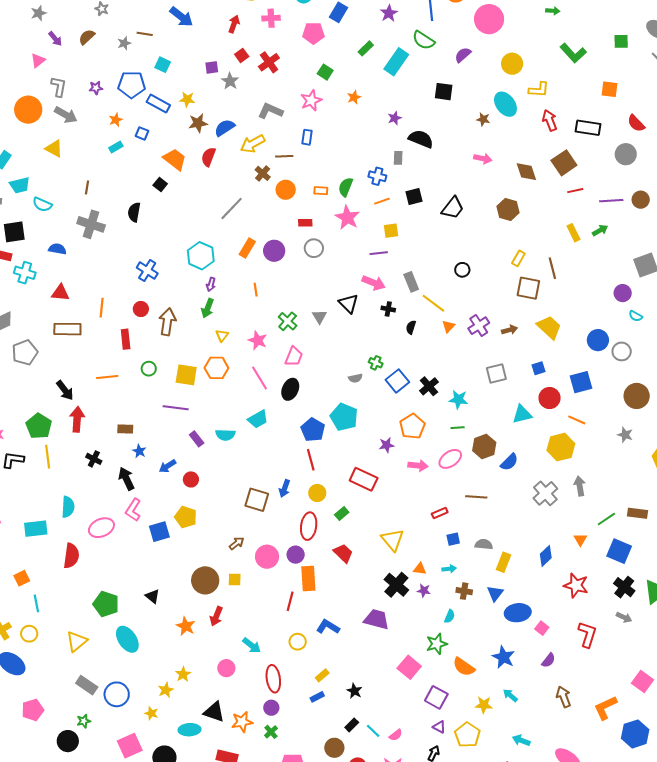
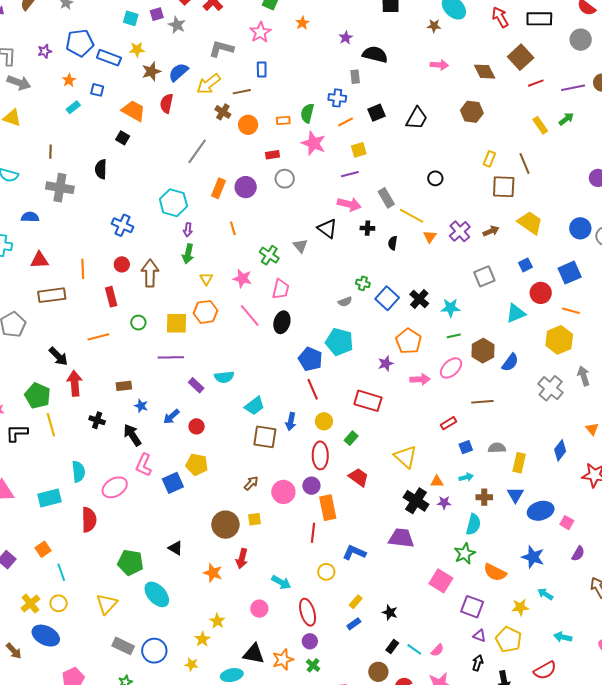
cyan square: (163, 65) -> (131, 18), moved
cyan trapezoid: (258, 419) -> (255, 406), moved
cyan semicircle: (450, 616) -> (473, 524), size x1.5

